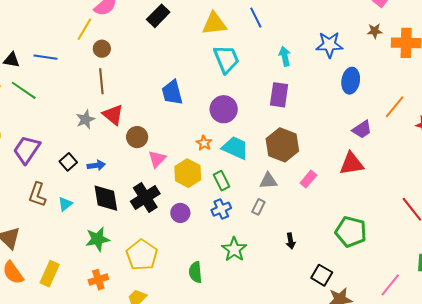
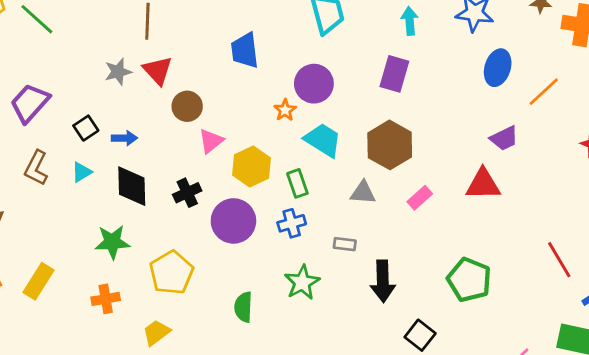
orange line: (395, 107) -> (544, 92), moved
orange star: (204, 143) -> (285, 110), moved
black cross: (145, 198) -> (187, 193), size x0.7
cyan triangle: (65, 204) -> (82, 172), moved
gray rectangle: (258, 207) -> (345, 244), moved, turned 63
purple circle: (180, 213) -> (233, 221), size x1.6
black arrow: (291, 241) -> (383, 281), size x1.8

